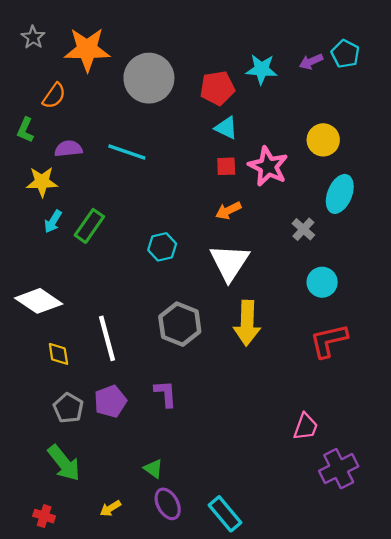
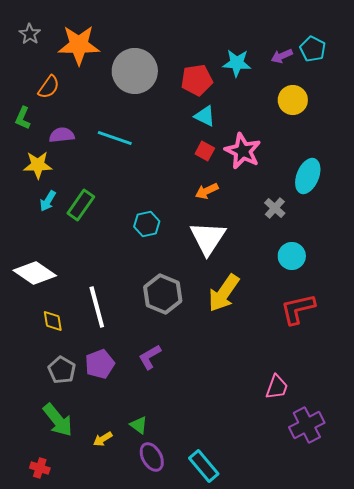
yellow circle: (323, 140) -> (293, 100), moved
red square: (226, 166) -> (205, 151), turned 30
yellow arrow: (247, 323) -> (224, 293), turned 33
purple L-shape: (165, 394) -> (150, 357), turned -116
yellow arrow: (110, 508) -> (103, 439), moved

